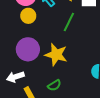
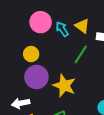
yellow circle: (28, 16) -> (31, 54), moved

